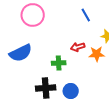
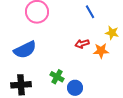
green cross: (59, 63) -> (57, 77), moved, turned 32
black cross: (46, 88) -> (21, 85), moved

